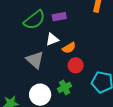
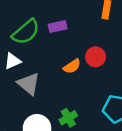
white triangle: (52, 39) -> (13, 61), moved
red circle: (76, 65) -> (96, 57), moved

